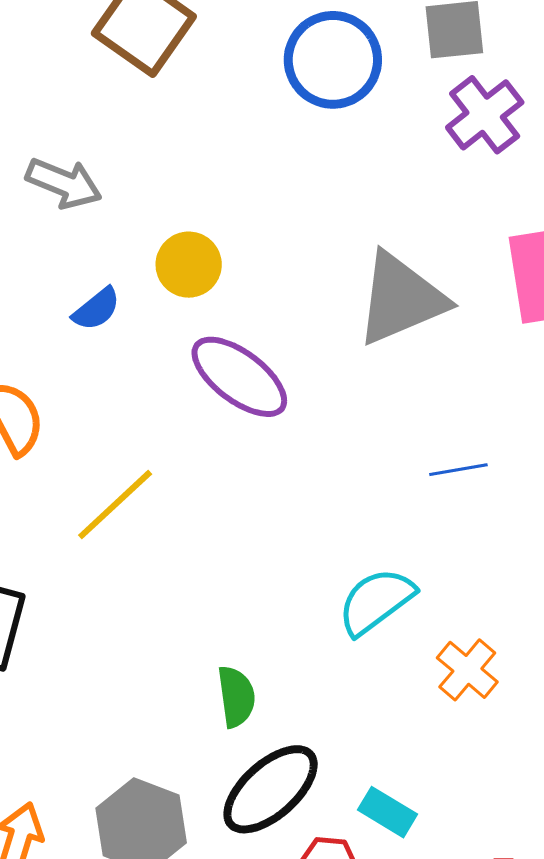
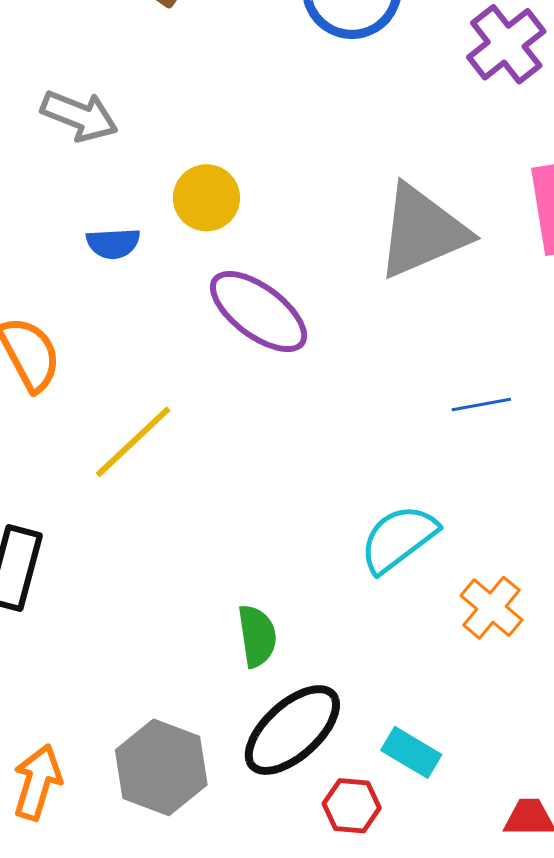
blue semicircle: (96, 309) -> (113, 243), turned 36

